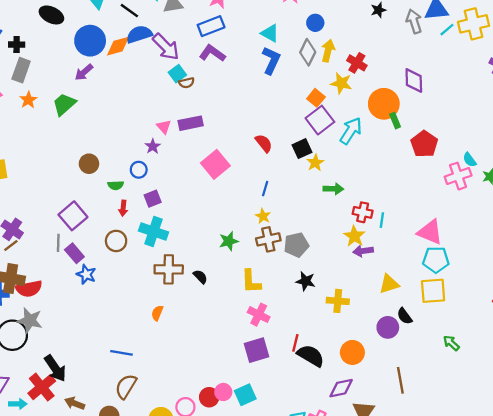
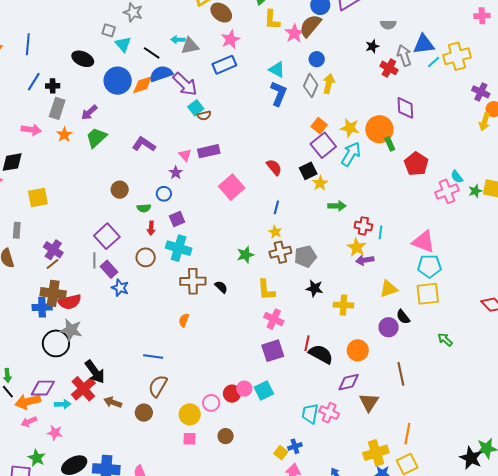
purple L-shape: (212, 53) -> (144, 144), moved
red cross: (357, 63) -> (389, 68), moved
purple arrow: (84, 72) -> (89, 112), moved
yellow star: (341, 83) -> (350, 128), moved

